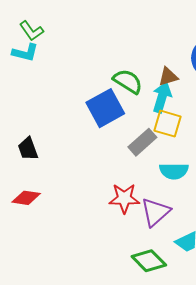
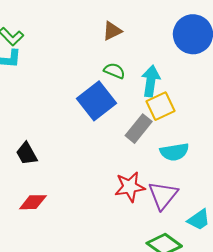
brown triangle: (168, 77) -> (112, 31), moved
green semicircle: (128, 81) -> (114, 71), size x0.7
yellow square: (167, 124) -> (160, 106), turned -32

